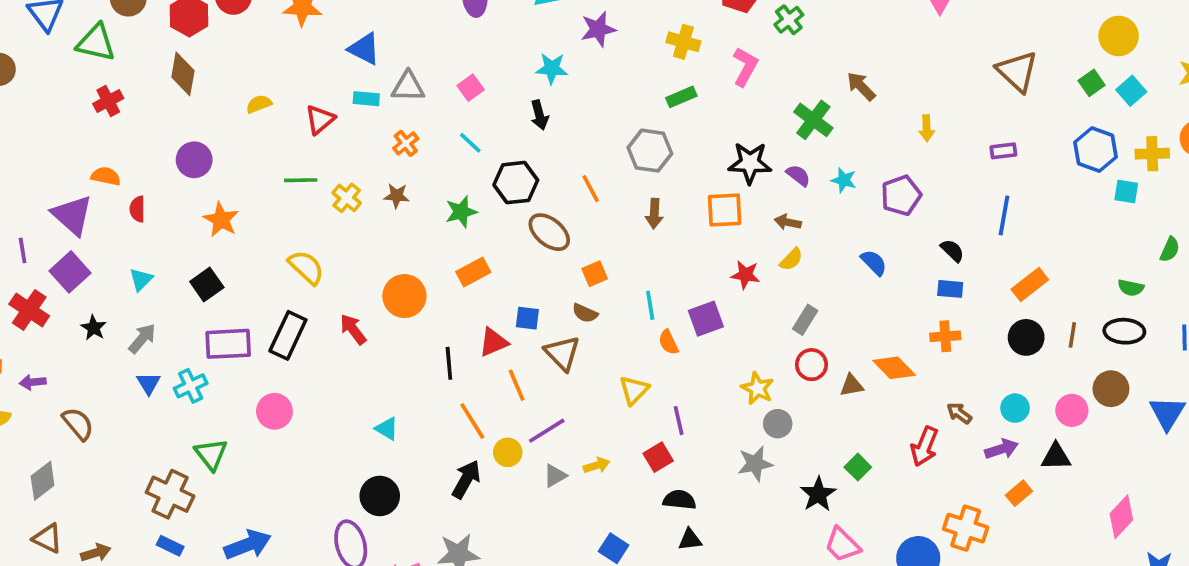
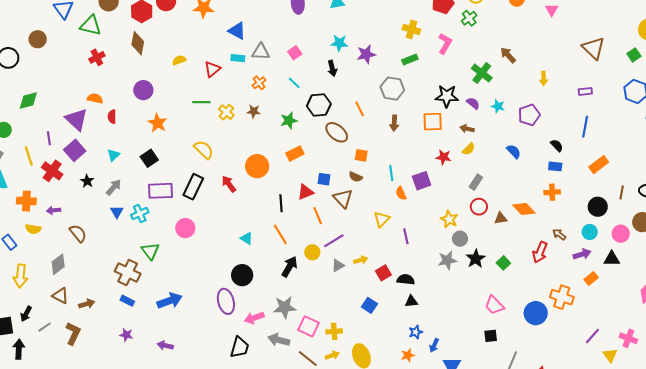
purple star: (598, 29) -> (366, 54), moved
orange square: (595, 274) -> (361, 155), turned 32
black circle: (1026, 337) -> (598, 207), moved
orange line: (472, 421) -> (280, 234), moved
red square: (658, 457) -> (383, 273), moved
black star: (818, 494) -> (476, 259), moved

